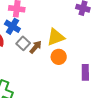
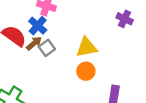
brown arrow: (36, 47) -> (34, 43), moved

